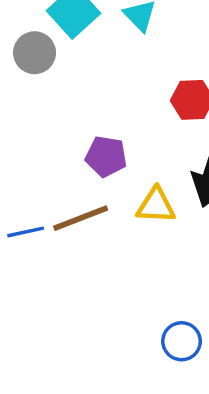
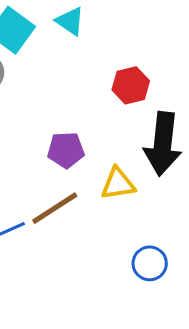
blue circle: (182, 341) -> (150, 263), moved

